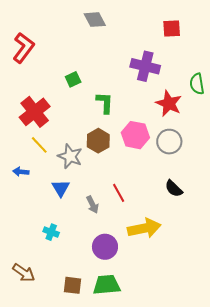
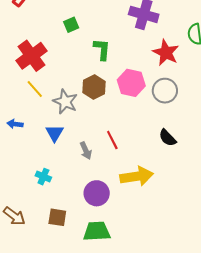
blue arrow: (21, 172) -> (15, 124), moved
brown square: (73, 285) -> (57, 217), moved

